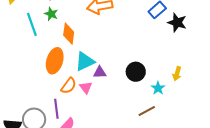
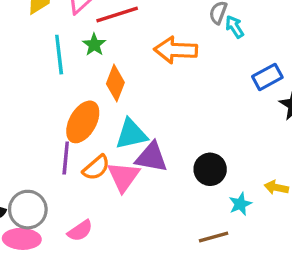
purple triangle: (100, 72) -> (151, 157), size x1.5
yellow arrow: (177, 74) -> (276, 187), turned 72
pink triangle: (86, 88) -> (123, 177), size x1.5
purple line: (56, 109) -> (66, 158), moved

